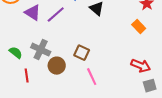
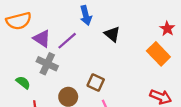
orange rectangle: (139, 27) -> (158, 54), size x1.5
gray cross: (41, 50) -> (47, 64), moved

